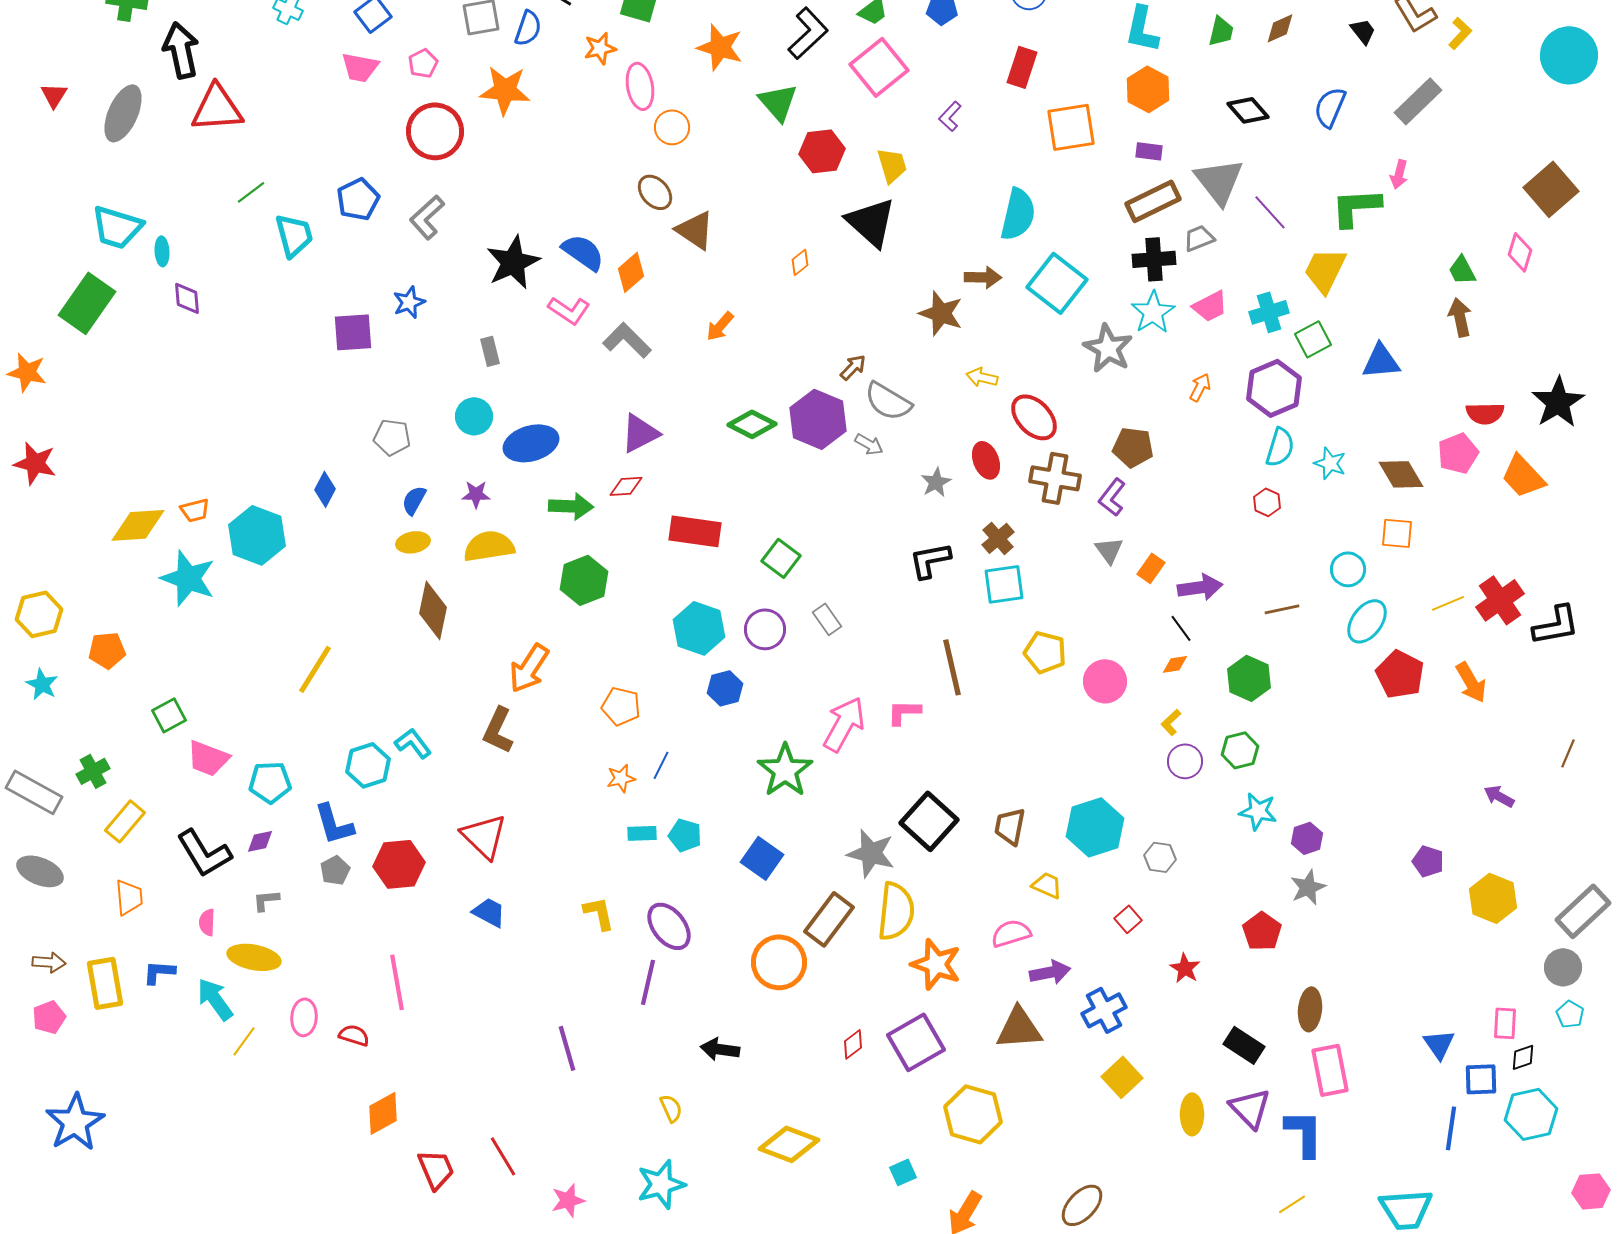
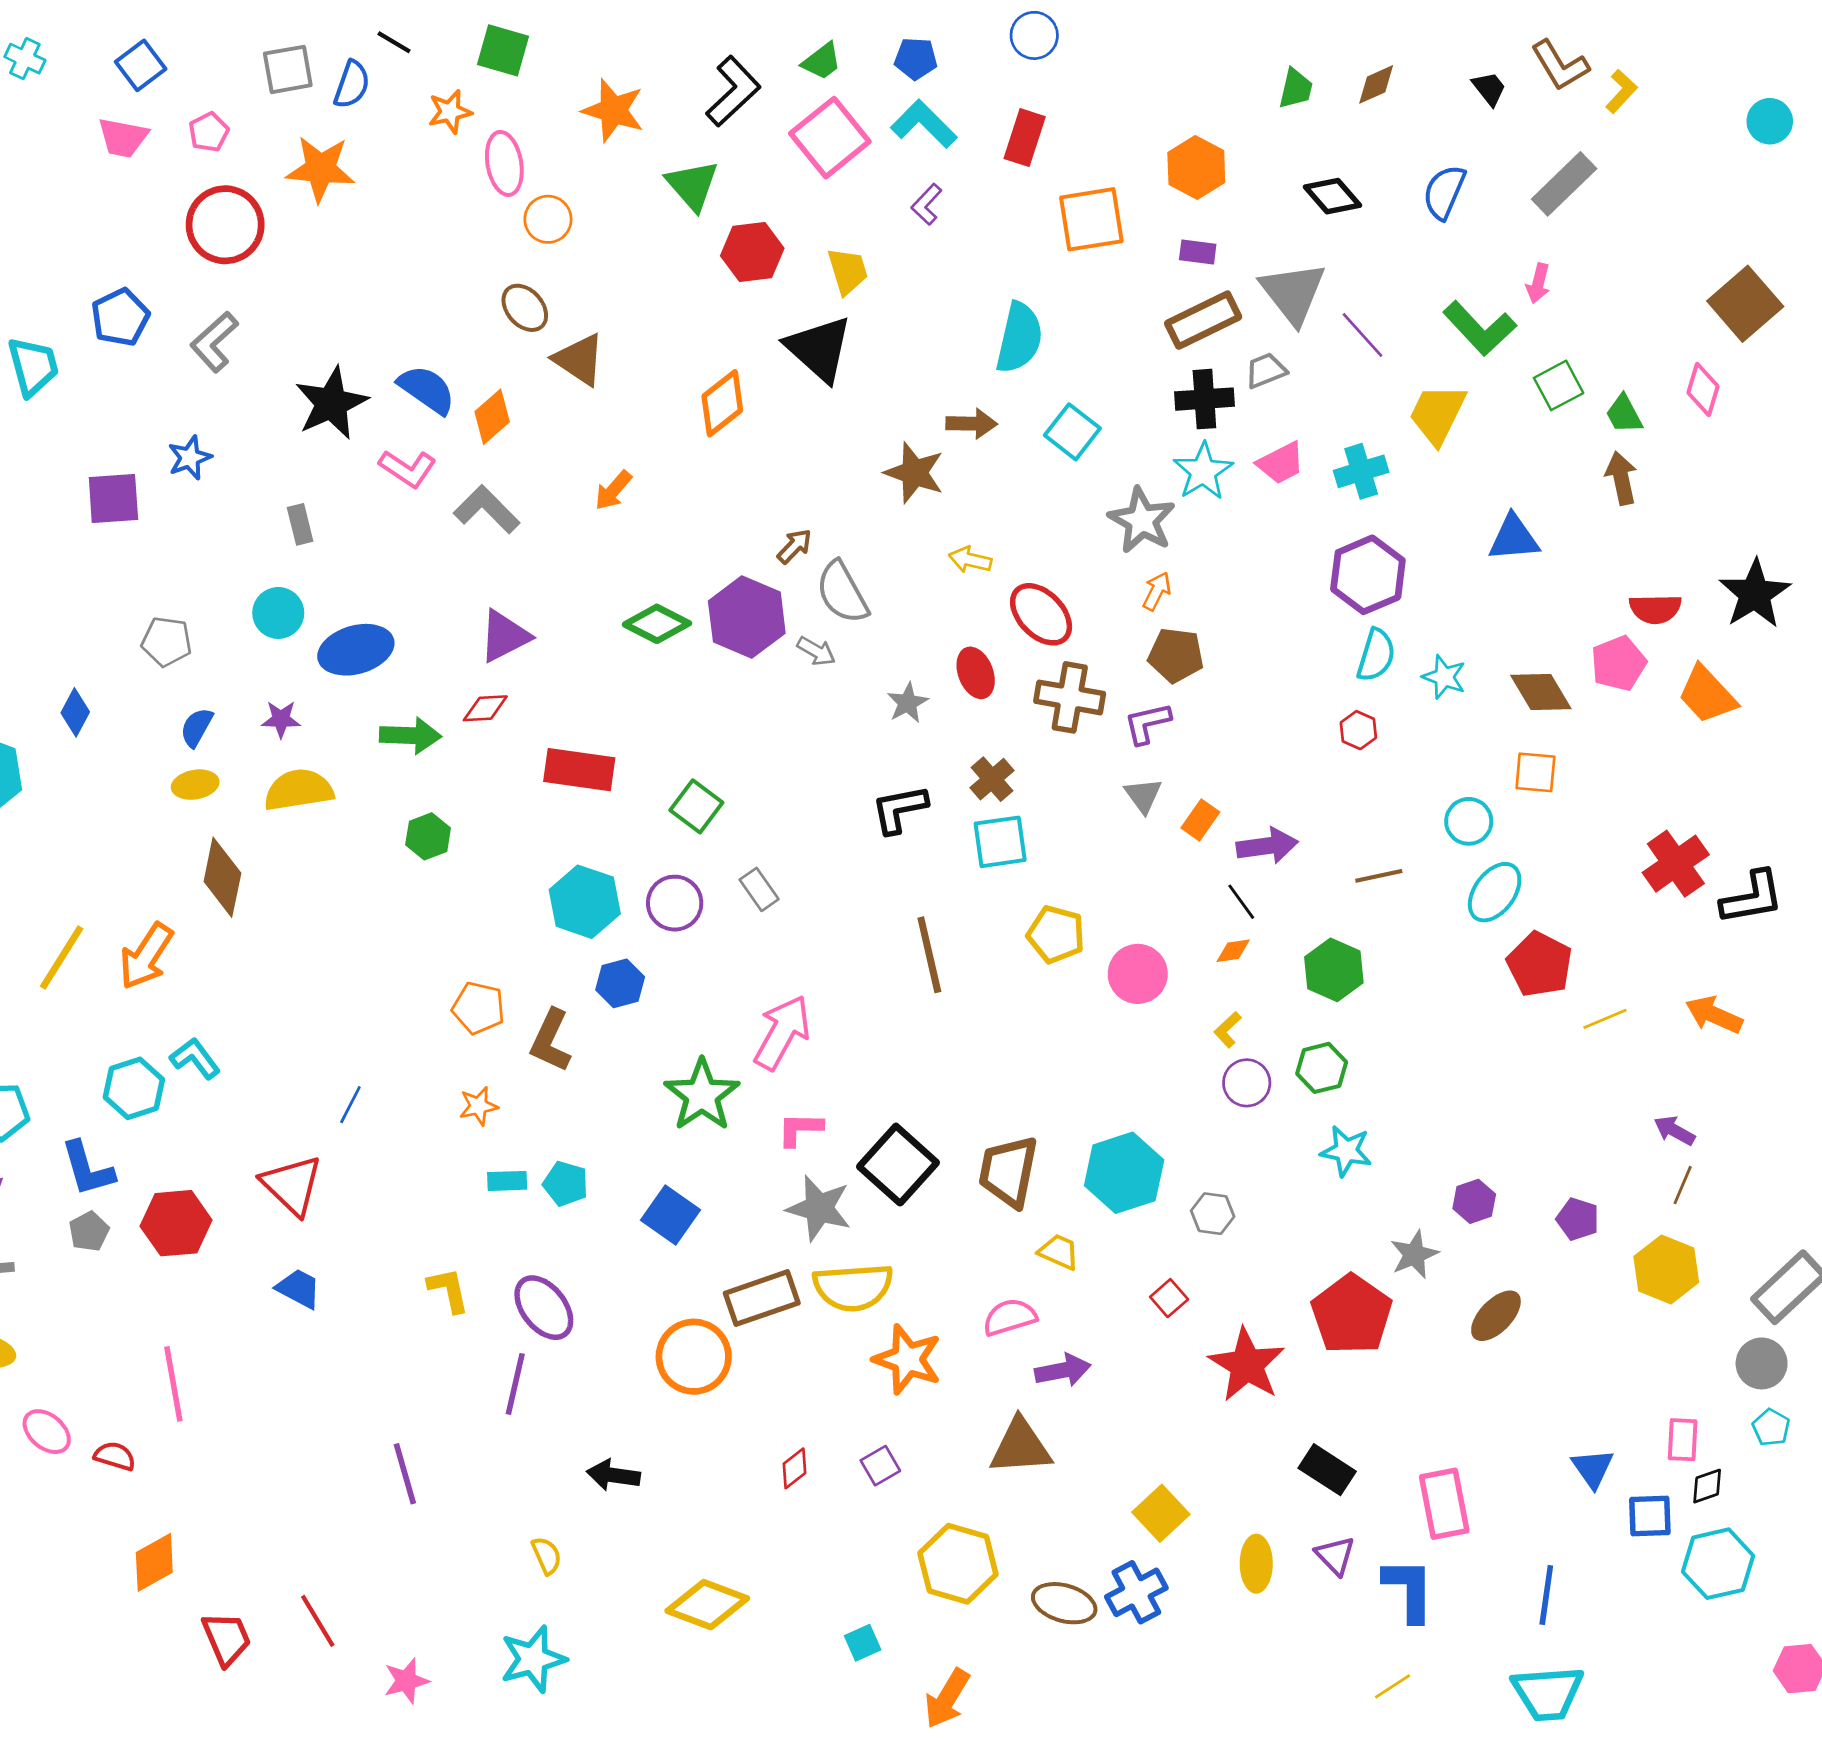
cyan L-shape: (1142, 29) -> (924, 124), moved, turned 123
cyan circle: (1569, 55) -> (1770, 121), size x0.6
green L-shape: (1356, 207) -> (1480, 328), turned -130
orange diamond: (800, 262) -> (722, 403), size x1.8
cyan square: (1057, 283) -> (1072, 432), size x0.7
green square: (1313, 339) -> (1559, 385), moved
orange arrow: (1200, 387) -> (1157, 591), moved
gray semicircle: (888, 401) -> (842, 593), turned 30
purple L-shape: (1112, 497) -> (1147, 723), turned 39
green hexagon: (584, 580) -> (428, 836), size x0.7
yellow line: (1448, 603) -> (1605, 1019), moved
orange arrow: (529, 668) -> (146, 956), moved
orange arrow: (1471, 682) -> (1714, 1015), moved, turned 144
pink L-shape: (904, 712) -> (800, 1129), moved
brown L-shape: (498, 730) -> (551, 1041), moved
brown line: (1568, 753) -> (1683, 1185), moved
blue line: (661, 765) -> (350, 1105), moved
brown trapezoid: (1010, 826) -> (1008, 1171), size x1.4
purple hexagon: (1307, 838) -> (1474, 1201), moved
yellow semicircle: (896, 911) -> (853, 1287), turned 80
brown rectangle: (829, 919) -> (762, 1298), turned 34
red pentagon: (1262, 931) -> (1352, 1314), size x1.5
red star: (1185, 968) -> (1247, 1365), size x1.8
brown ellipse: (1310, 1009) -> (1496, 1316), moved, turned 39
blue cross: (1104, 1010) -> (1136, 1592), moved
pink ellipse: (304, 1017) -> (47, 1432), turned -54
purple square: (916, 1042) -> (880, 1466), size x0.5
purple triangle: (1250, 1108) -> (1335, 1556), size x0.7
blue line: (1451, 1128) -> (1546, 1595), moved
brown ellipse: (1082, 1205) -> (1064, 1603), moved, turned 63

